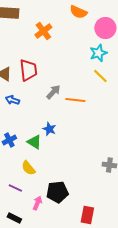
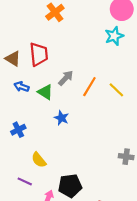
yellow line: (100, 76) -> (116, 90), moved
orange line: (75, 100) -> (89, 87), turned -66
green triangle: (34, 142) -> (45, 92), moved

